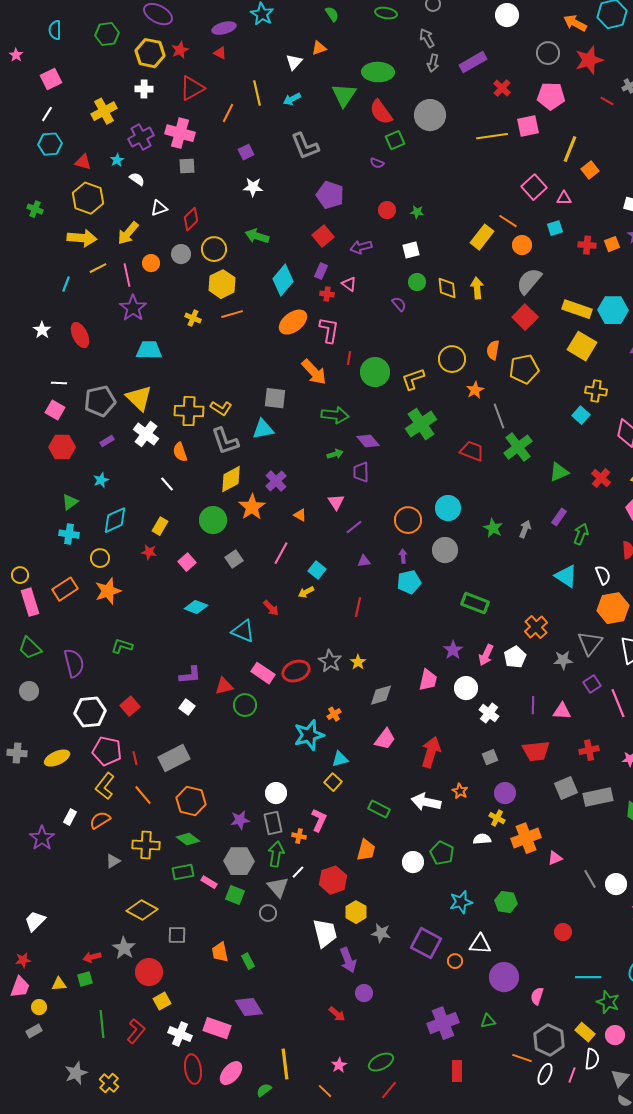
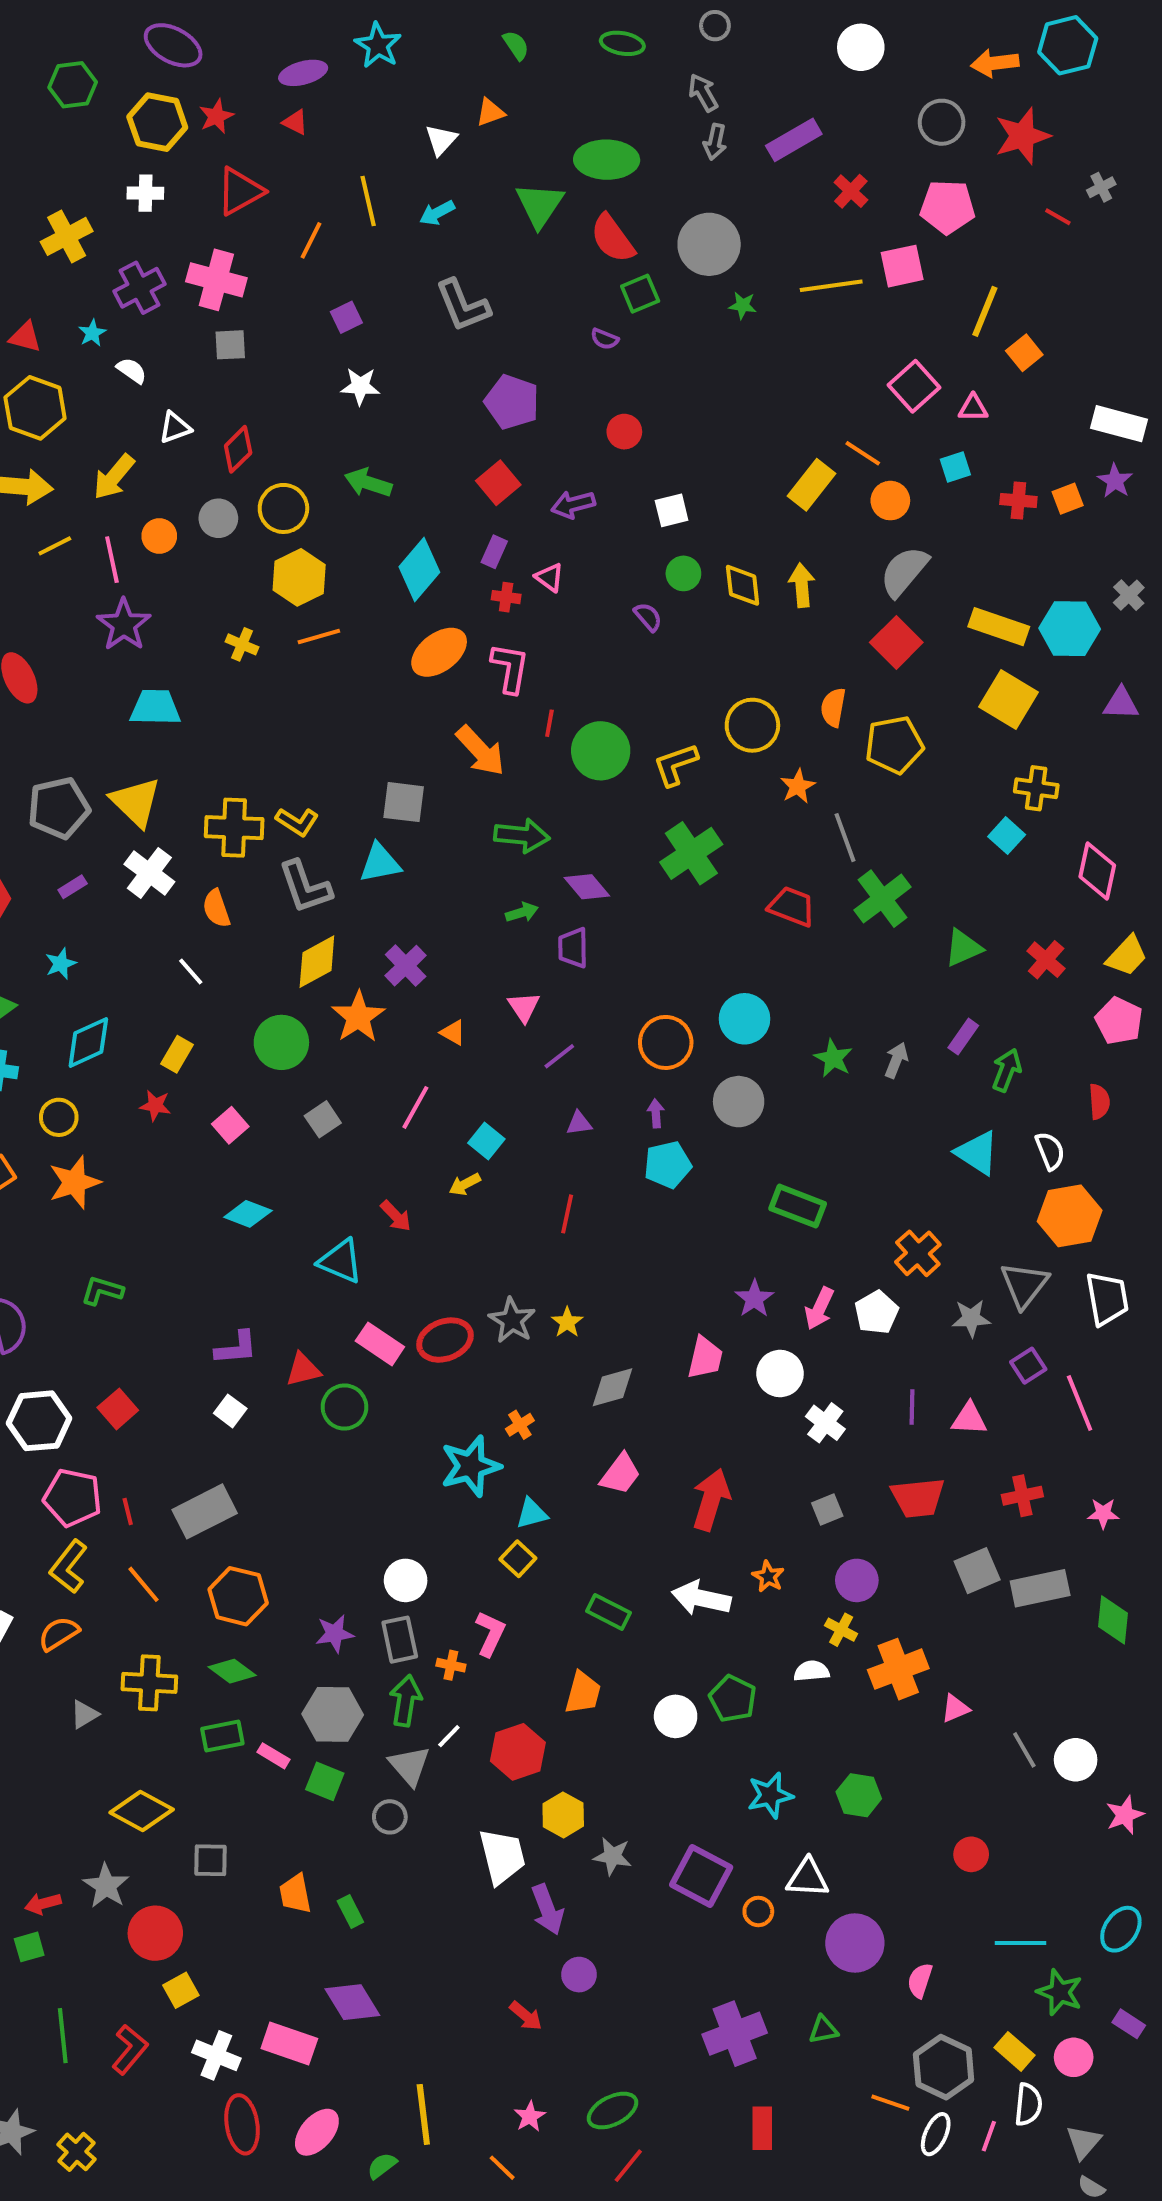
orange arrow: (575, 23) -> (995, 63), turned -35
green star: (417, 212) -> (743, 305), moved

